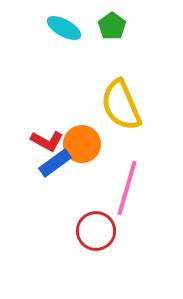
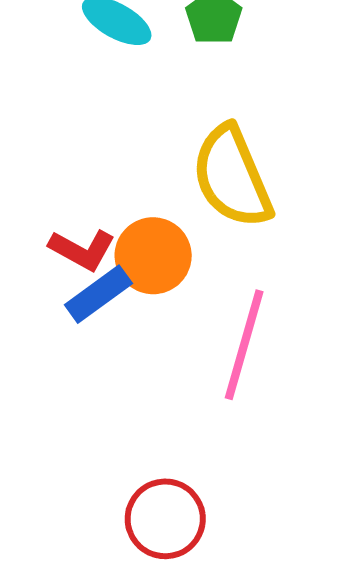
red circle: (96, 231) -> (165, 519), moved

